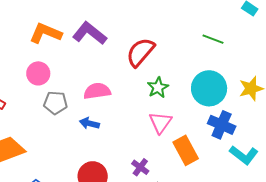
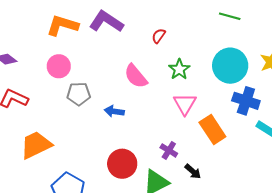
red semicircle: (140, 52) -> (159, 36), size x0.5
pink semicircle: (97, 91) -> (136, 76), moved, turned -116

